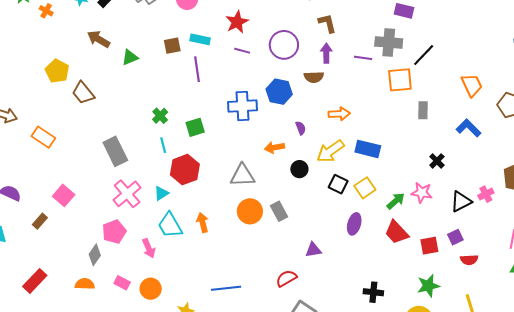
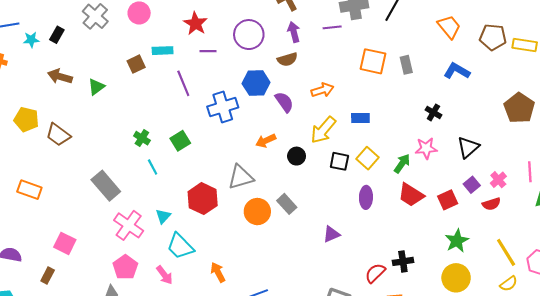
purple line: (197, 69) -> (183, 83), moved
orange square: (400, 80) -> (373, 61), moved, turned 32
purple semicircle: (301, 128) -> (284, 102), moved, size x1.5
blue rectangle: (368, 149) -> (360, 118), size x0.7
red hexagon: (185, 170) -> (203, 199), moved
pink cross: (486, 194) -> (498, 180), moved
orange arrow: (203, 223) -> (218, 272), moved
red semicircle: (286, 278) -> (375, 273), moved

